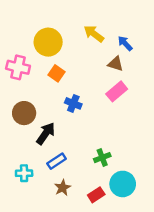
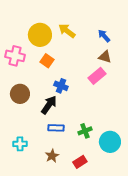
yellow arrow: (94, 34) -> (67, 31), moved
brown triangle: (115, 64) -> (105, 57), moved
black arrow: (46, 133) -> (49, 105), moved
blue rectangle: (57, 161) -> (56, 128), moved, turned 35
cyan circle: (123, 184) -> (110, 142), moved

